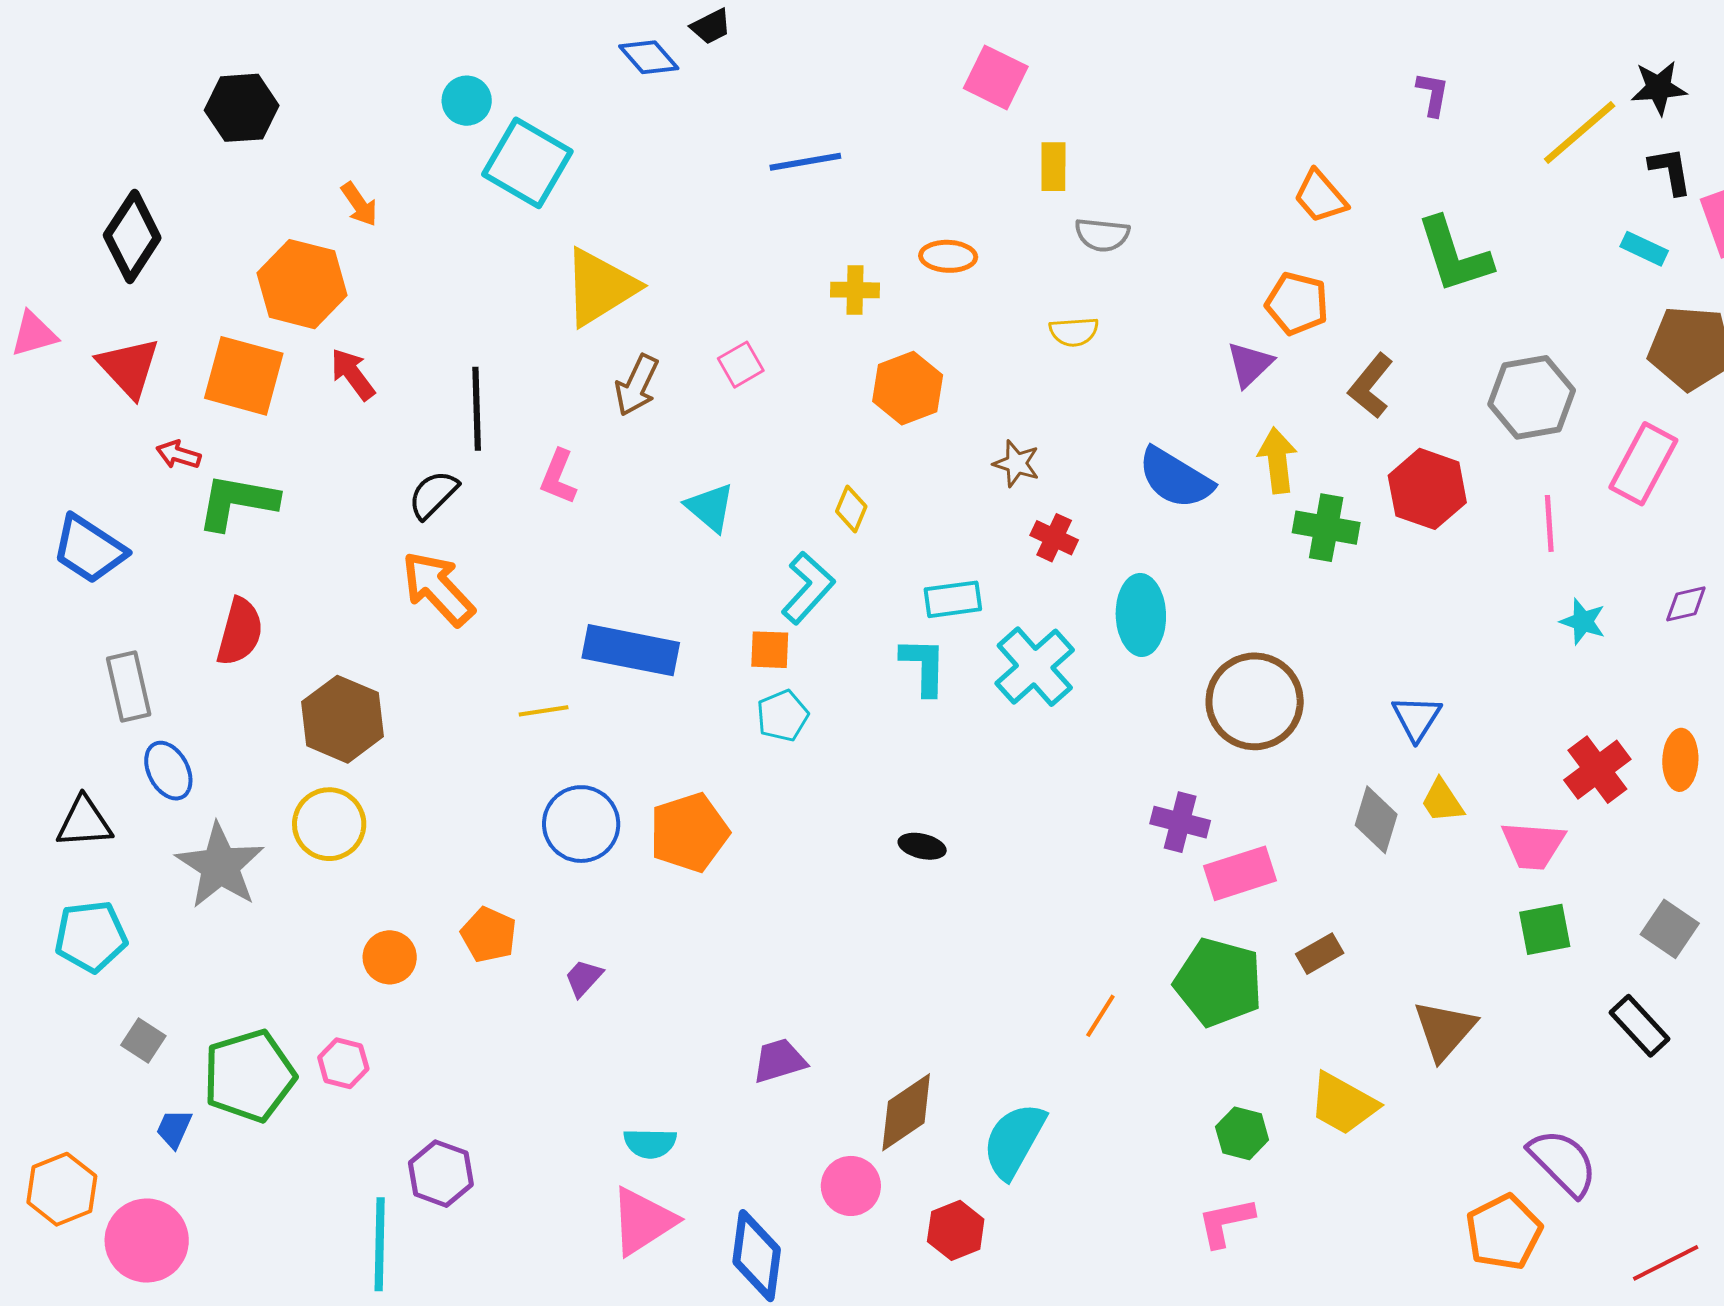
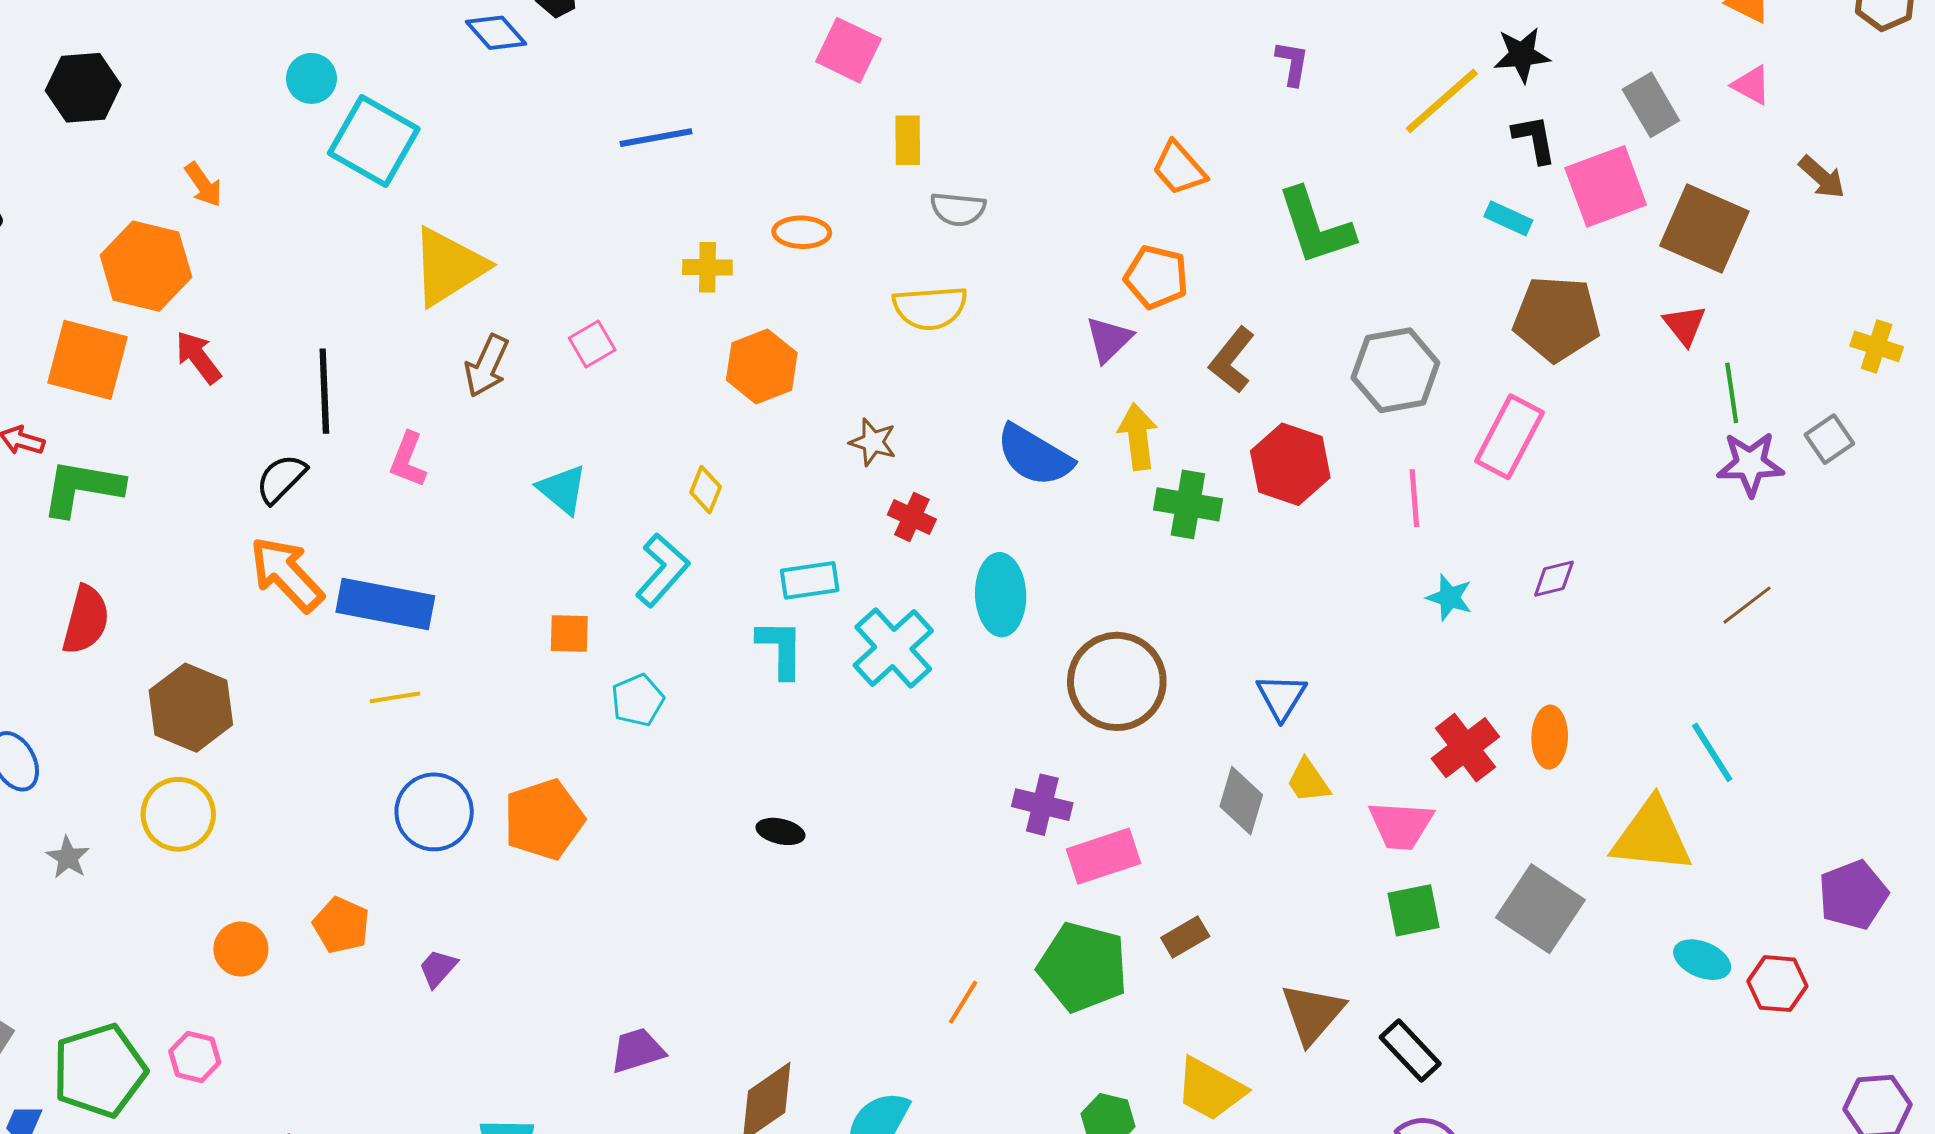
yellow semicircle: (1074, 332) -> (930, 308), size x1.5
blue rectangle: (631, 650) -> (385, 604), moved
orange square: (770, 650) -> (569, 634), moved
gray star: (220, 866) -> (68, 858), size x0.5
gray square: (1670, 929) -> (1540, 909), size x1.5
black rectangle: (1639, 1026) -> (1410, 1051), moved

